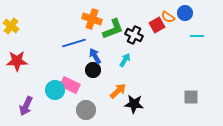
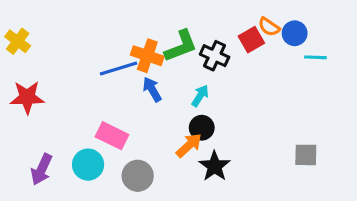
blue circle: (185, 13) -> (295, 33), moved
orange cross: (92, 19) -> (147, 56), moved
black circle: (93, 70) -> (202, 128), moved
cyan circle: (55, 90) -> (88, 165), moved
black star: (134, 104) -> (215, 166), turned 30

